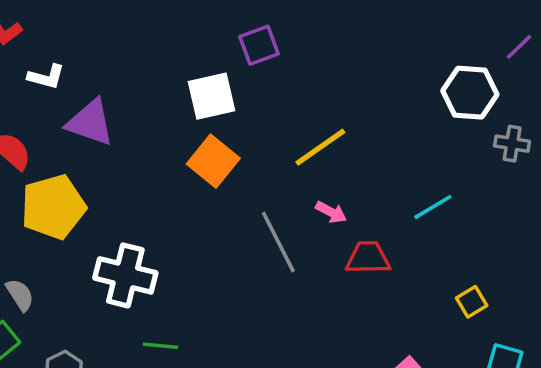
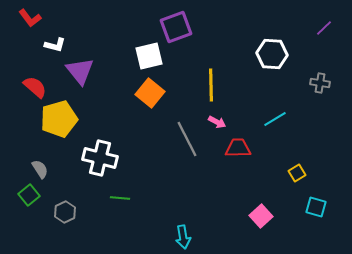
purple square: (259, 45) -> (176, 27), size x1.4
white hexagon: (470, 93) -> (272, 54), moved
purple triangle: (90, 123) -> (80, 71), turned 32
yellow line: (320, 147) -> (211, 85), turned -56

